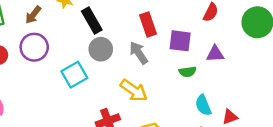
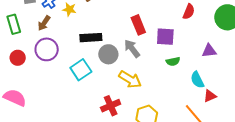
black rectangle: (92, 20) -> (91, 38), moved, turned -60
gray circle: (101, 49) -> (108, 54), moved
purple triangle: (215, 54) -> (209, 51), moved
cyan semicircle: (203, 105) -> (197, 80), moved

